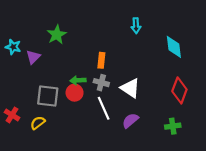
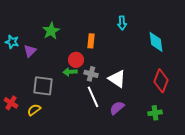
orange rectangle: (101, 60) -> (91, 41), moved
red circle: (75, 93) -> (76, 60), moved

